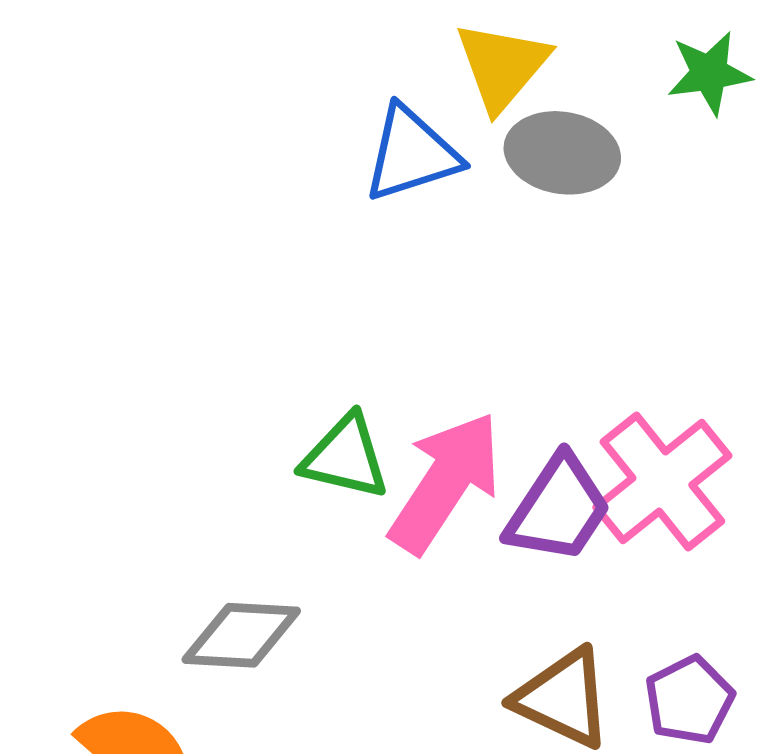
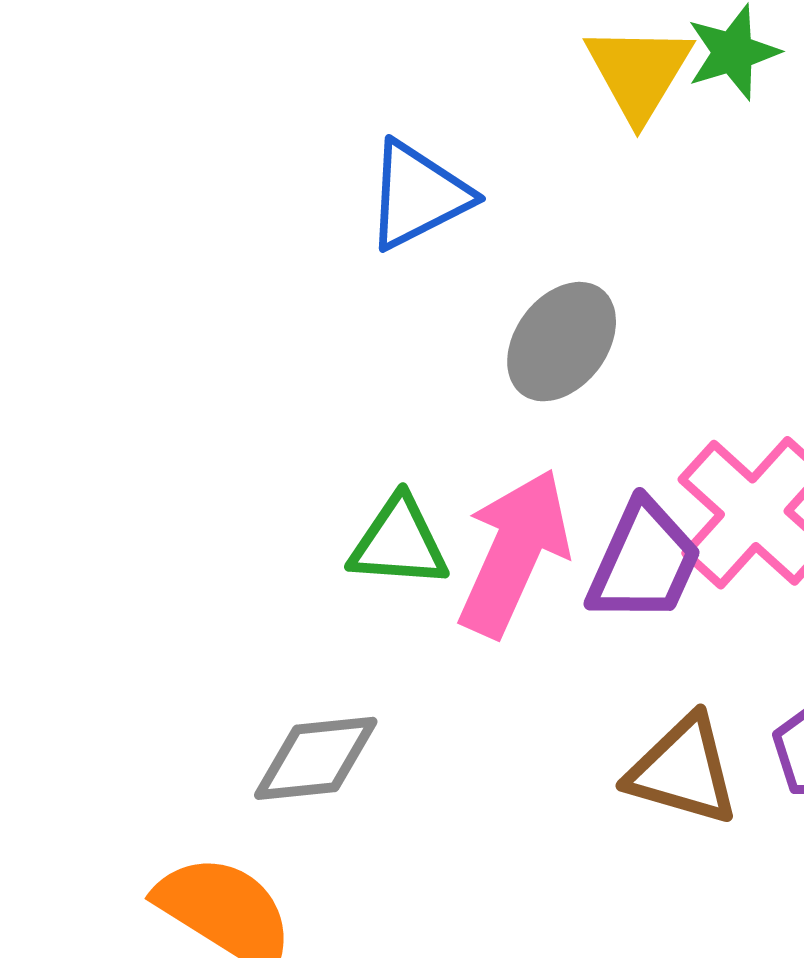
yellow triangle: (502, 66) -> (639, 72), moved
gray ellipse: (562, 153) -> (562, 342), moved, turned -53

